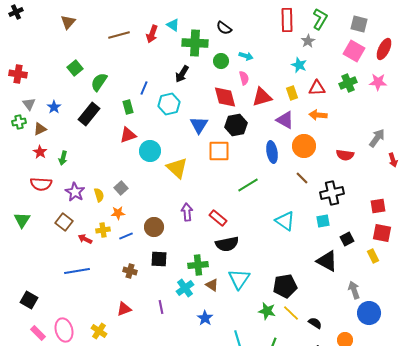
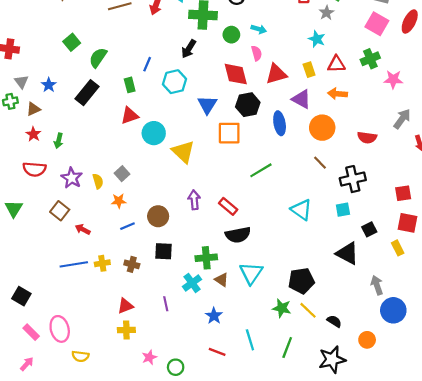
pink star: (378, 82) -> (393, 79), moved
blue ellipse: (272, 152) -> (280, 123), moved
yellow cross: (103, 230) -> (102, 263), moved
yellow cross: (99, 331) -> (126, 330), moved, turned -35

